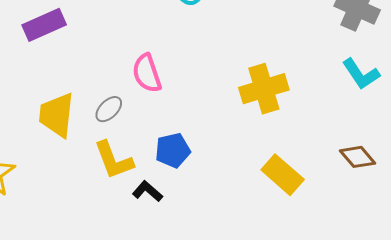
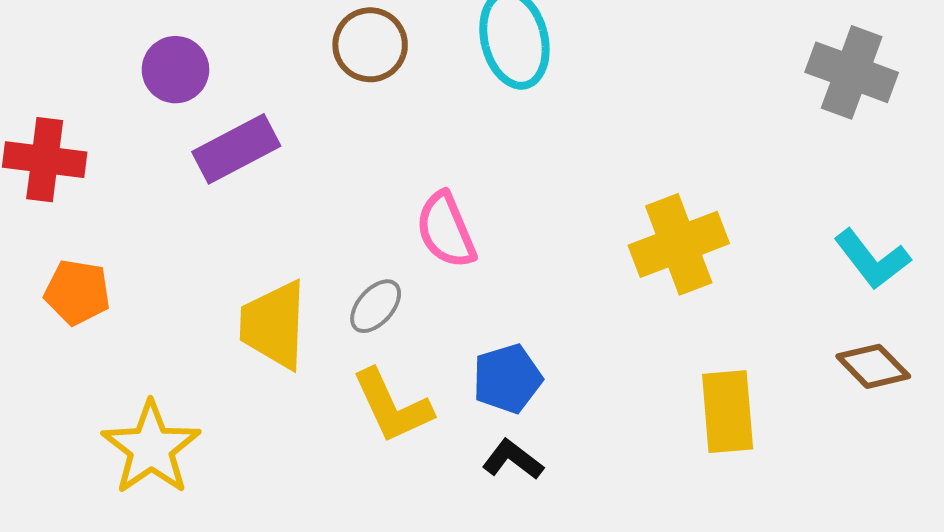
cyan L-shape: (361, 74) -> (872, 259), moved
yellow rectangle: (283, 175) -> (728, 412), turned 48
black L-shape: (147, 191) -> (513, 460), moved

